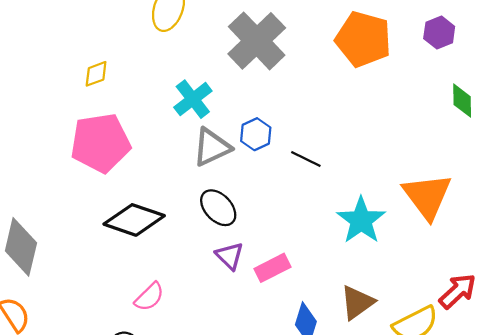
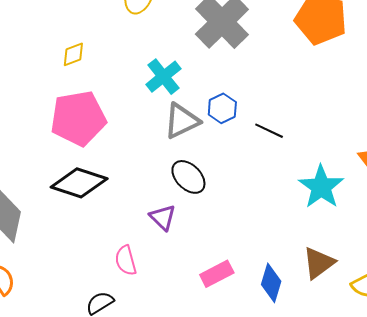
black diamond: (134, 220) -> (79, 183), moved
purple triangle: (230, 256) -> (163, 217), moved
pink rectangle: (273, 268) -> (217, 274), moved
pink semicircle: (149, 297) -> (126, 260), turned 120

